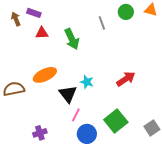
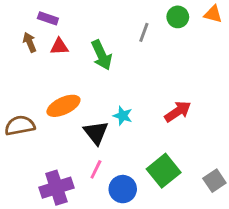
brown arrow: (16, 19) -> (30, 42), moved
gray line: (102, 23) -> (144, 32), turned 40
pink line: (76, 115) -> (96, 169), moved
purple cross: (40, 133) -> (56, 188), size x1.6

